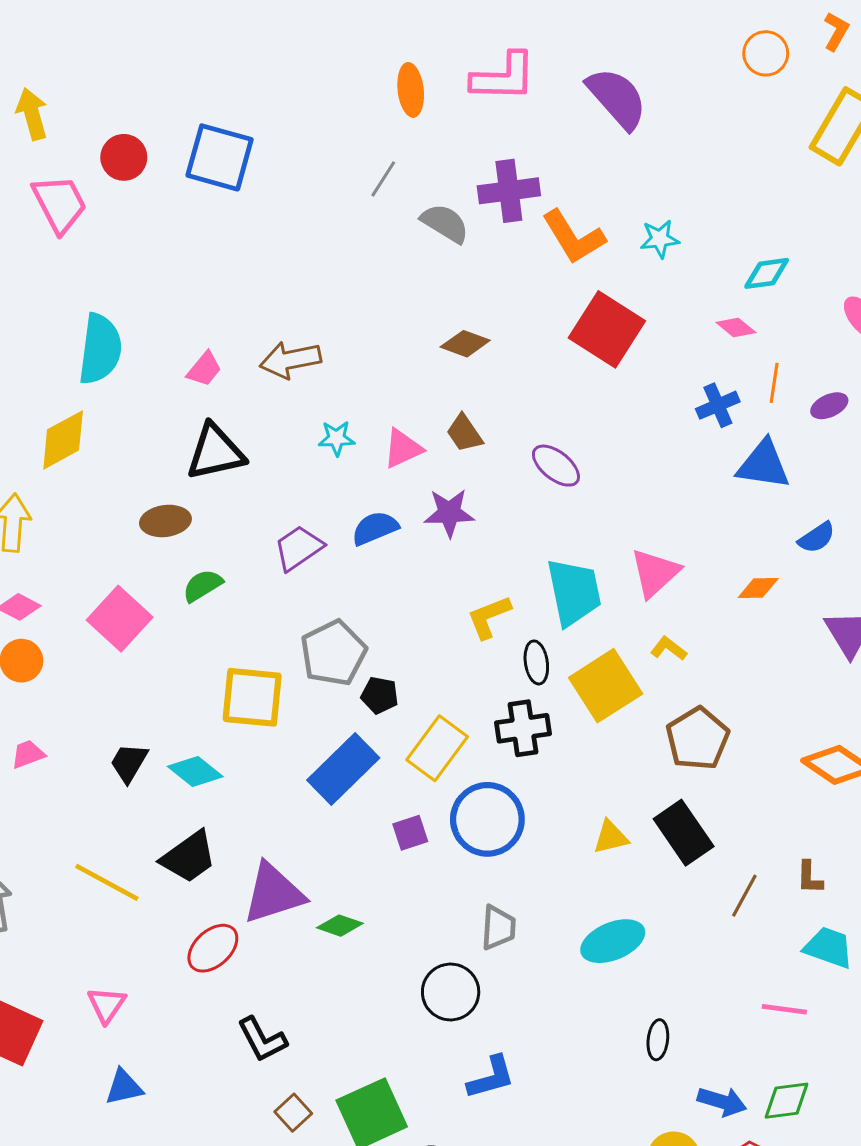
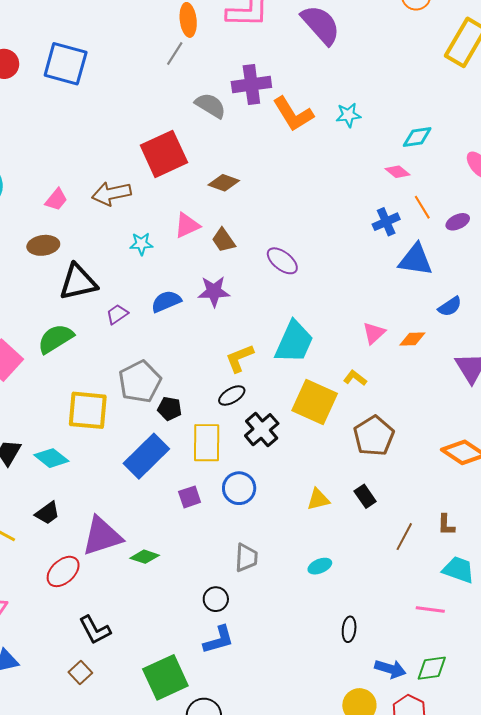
gray line: (383, 179) -> (175, 53), moved
red square: (607, 329) -> (164, 154), moved, turned 33
orange line: (774, 383) -> (422, 207), turned -40
pink triangle: (403, 449) -> (187, 225), moved
black triangle: (215, 452) -> (78, 282), moved
brown ellipse: (165, 521) -> (43, 245), moved
purple trapezoid: (299, 548) -> (117, 314), size x0.7
pink triangle: (655, 573) -> (374, 333), moved, size x0.7
green semicircle: (202, 586) -> (56, 339), size x1.4
cyan trapezoid: (574, 592) -> (294, 342), turned 36
black ellipse: (536, 662) -> (232, 396), moved, turned 68
yellow square: (606, 686) -> (315, 402), turned -33
black cross: (523, 728) -> (262, 430), turned -32
yellow rectangle: (437, 748) -> (207, 443), turned -36
blue circle: (487, 819) -> (239, 488), size x0.7
black rectangle: (684, 833) -> (365, 496), size x0.6
black trapezoid: (189, 857) -> (47, 513), size x0.7
cyan ellipse: (613, 941) -> (320, 566), size x0.6
black circle: (451, 992) -> (216, 599), size x0.7
blue L-shape: (491, 1077) -> (219, 640), moved
brown square: (293, 1113) -> (80, 673), moved

